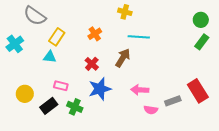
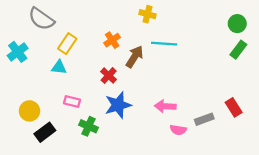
brown arrow: (123, 58) -> (135, 57), moved
red rectangle: (198, 91) -> (234, 107), size x0.7
black rectangle: (49, 106) -> (45, 132), moved

